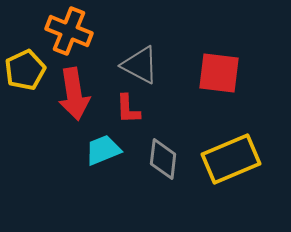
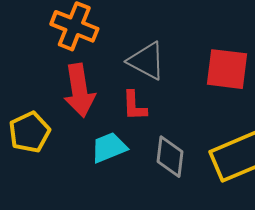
yellow pentagon: (25, 70) -> (30, 132), moved

